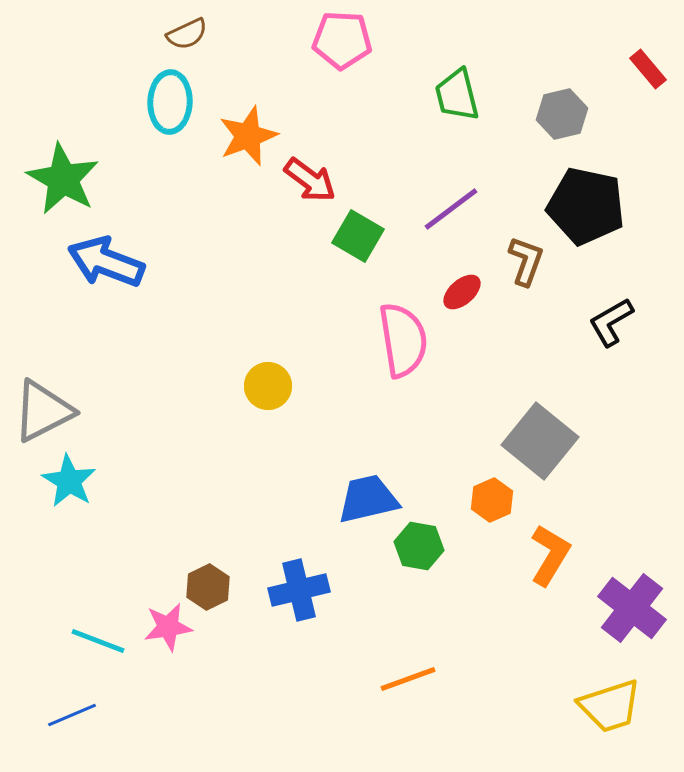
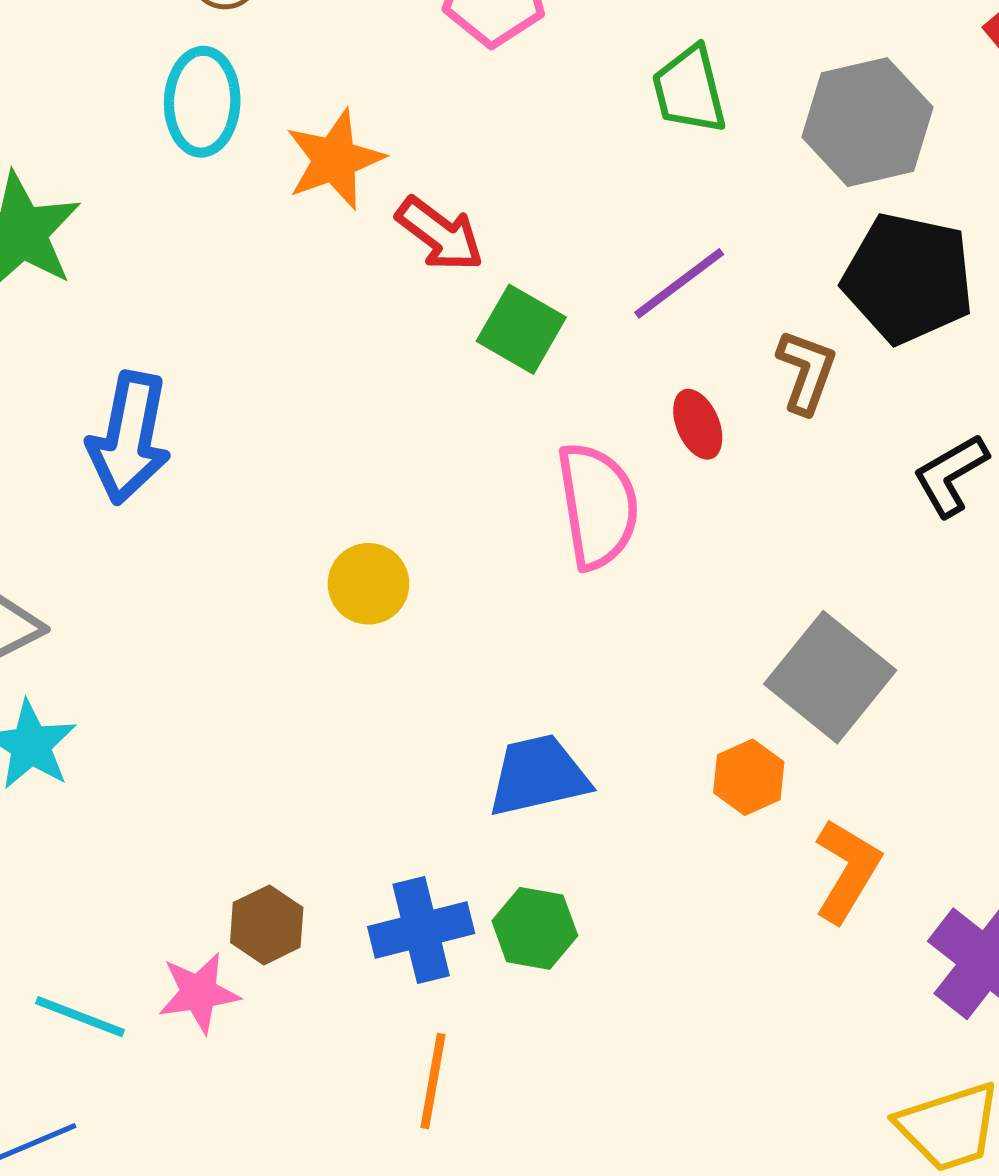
gray hexagon: (562, 114) -> (868, 122), size x1.5
blue arrow: (106, 262) -> (129, 438), moved, turned -100
red ellipse: (462, 292) -> (698, 424), turned -72
green hexagon: (419, 546) -> (535, 928), moved
orange line: (408, 679) -> (433, 1081), moved, turned -60

